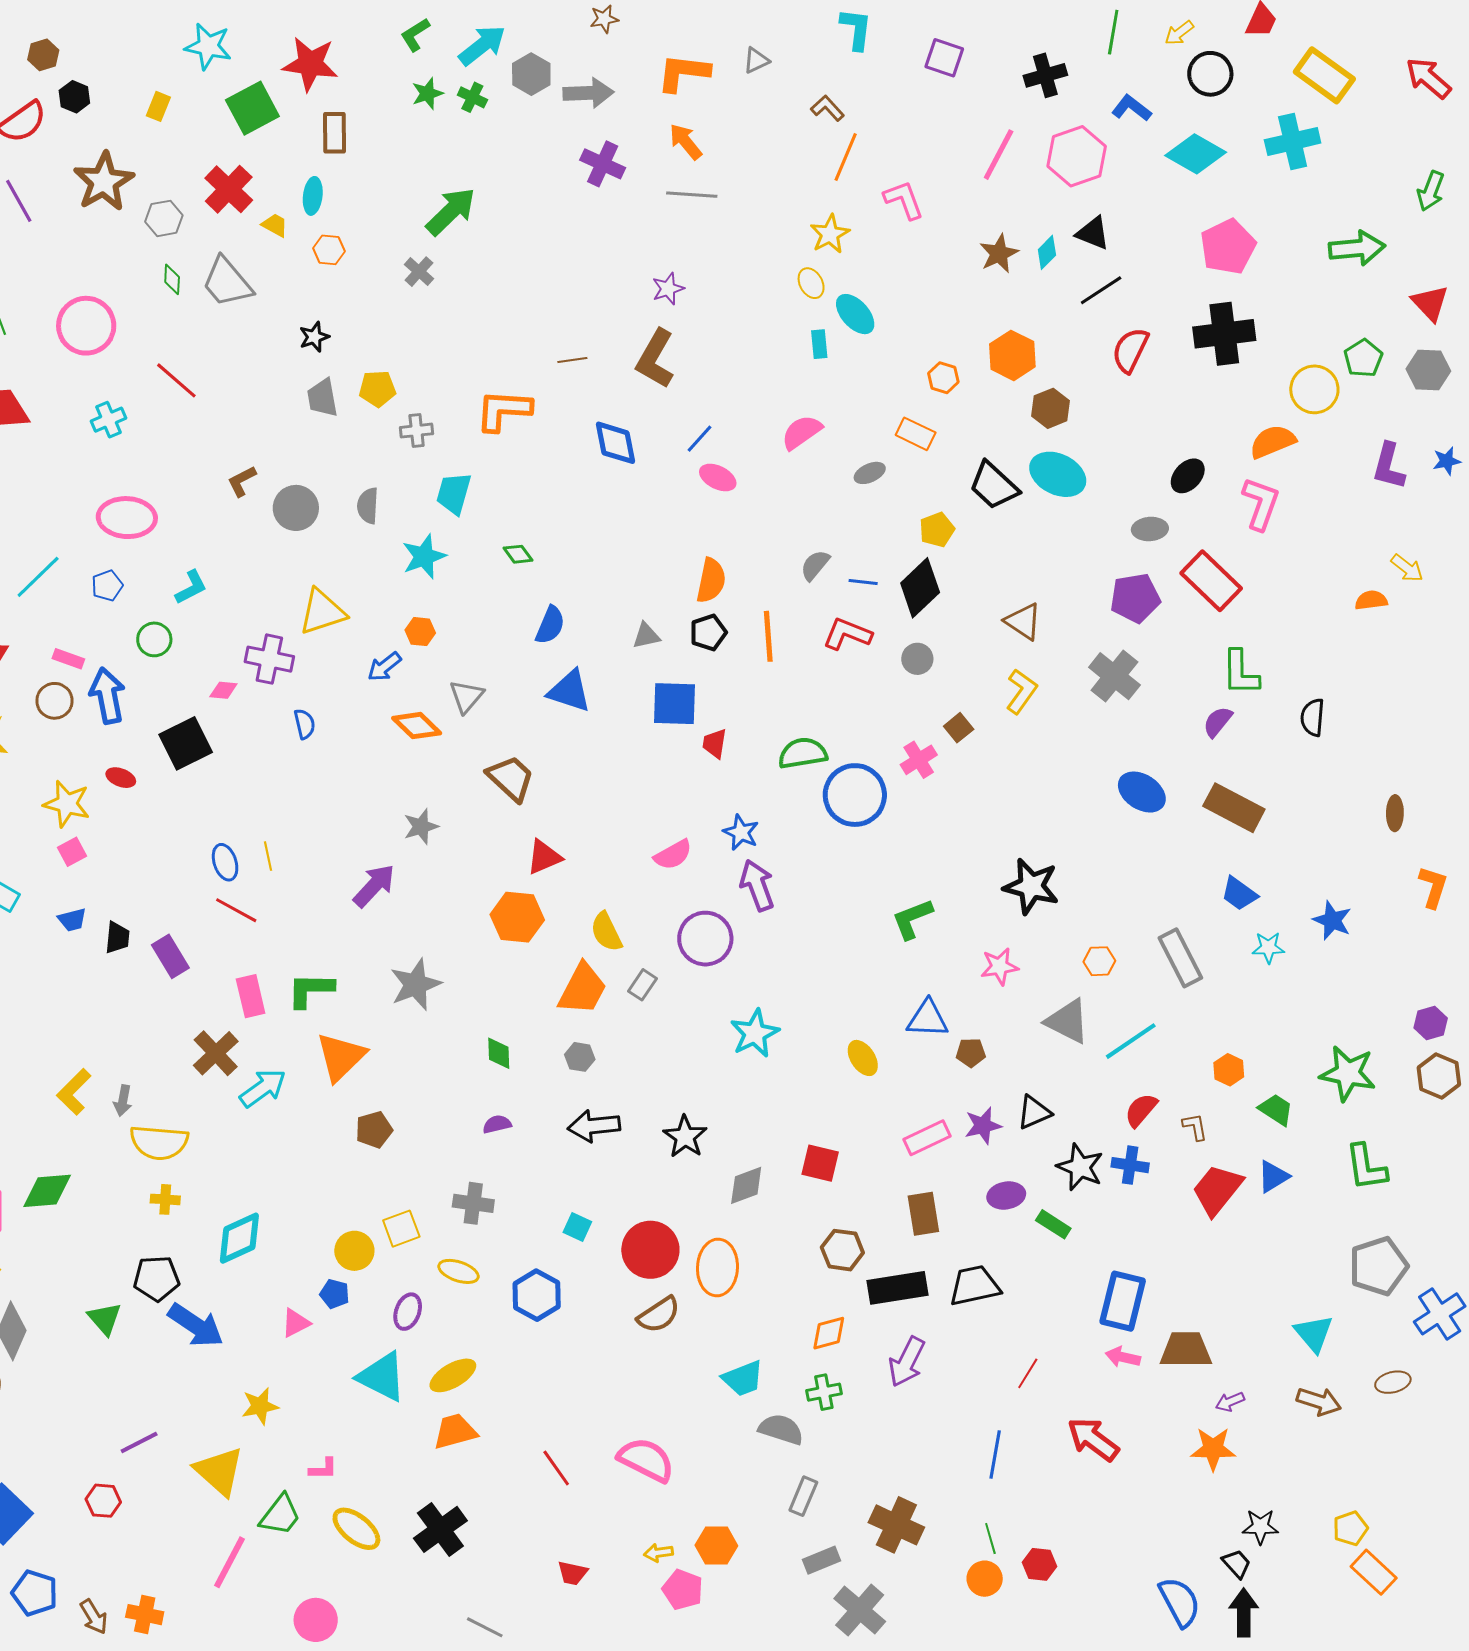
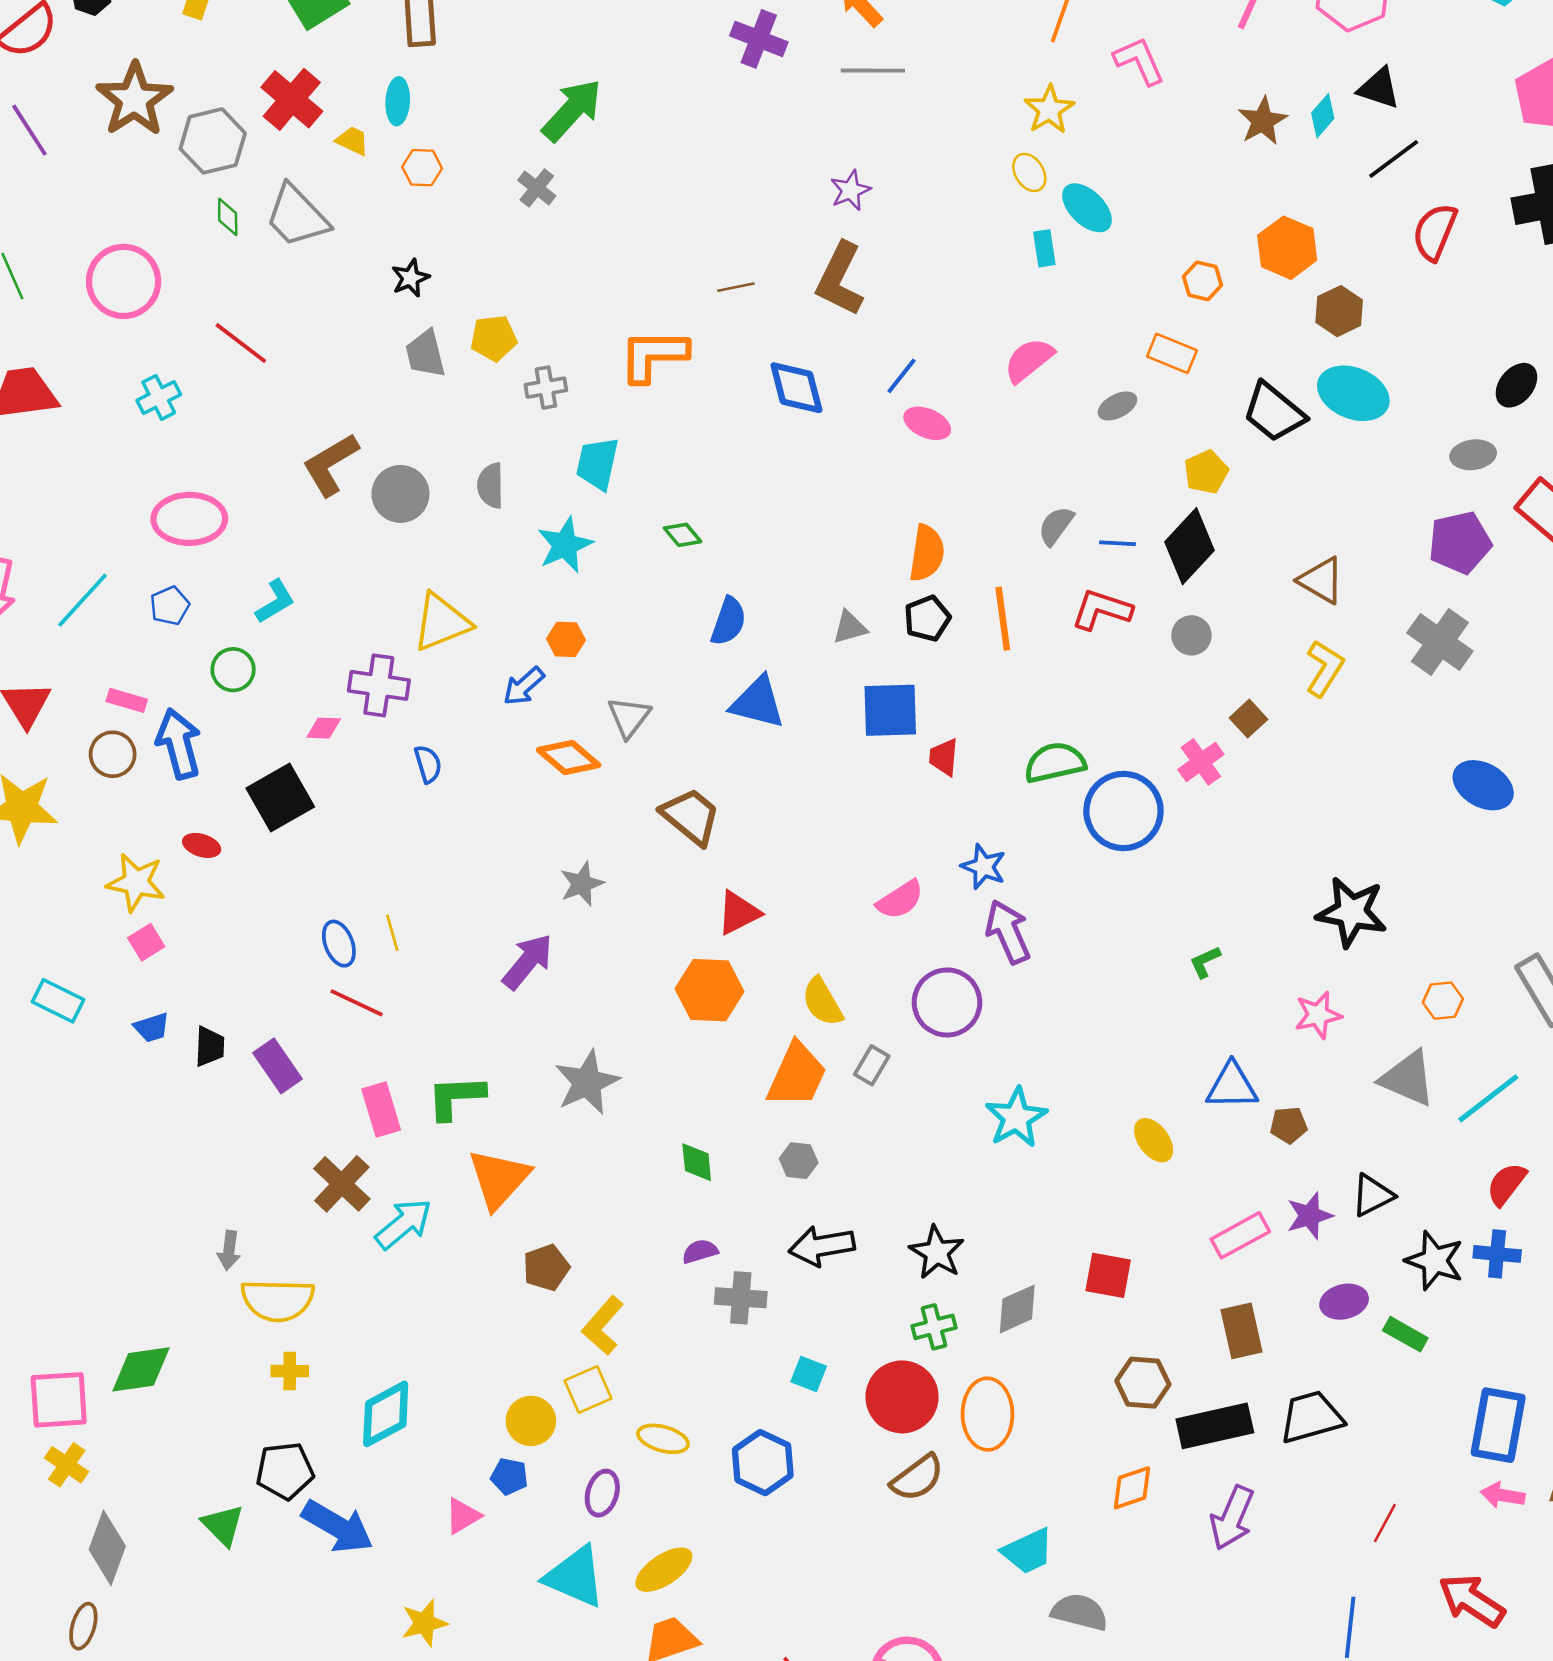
gray hexagon: (164, 218) -> (213, 141), size x1.4
brown L-shape: (242, 481) -> (331, 464), size x1.6
green L-shape: (912, 919) -> (1205, 962), size x0.6
yellow L-shape: (74, 1092) -> (603, 1326), moved
gray cross: (473, 1203) -> (741, 1298), moved
green cross: (824, 1392) -> (934, 1327), moved

